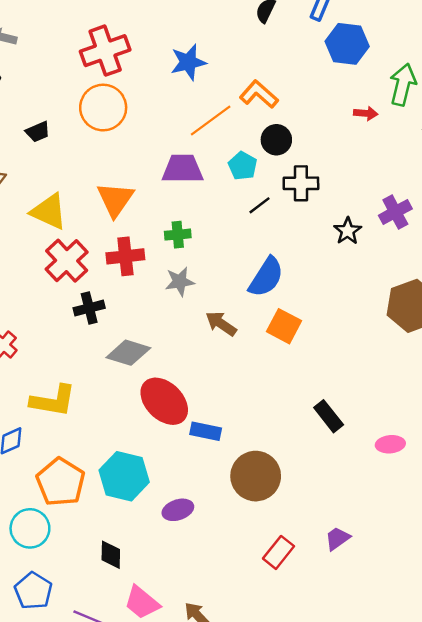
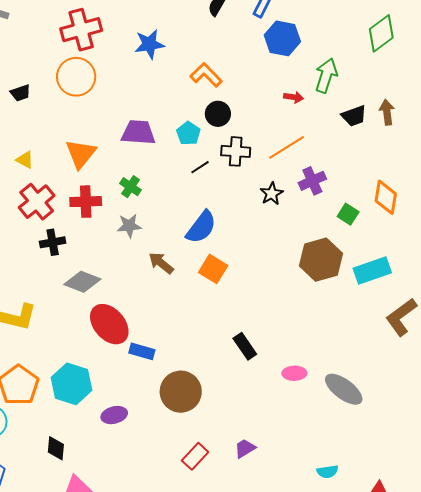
orange line: (211, 120) -> (287, 147), moved
yellow triangle: (49, 212) -> (25, 160), size x0.6
green cross: (178, 235) -> (130, 187), turned 35

